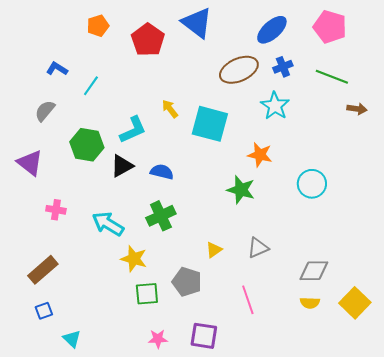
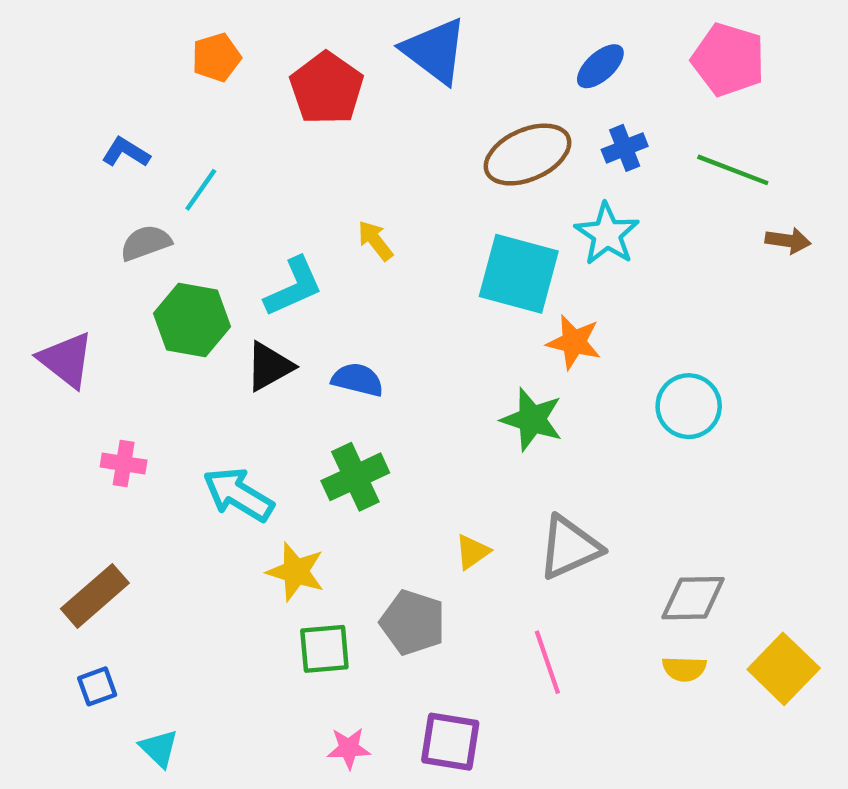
blue ellipse: (272, 30) -> (600, 66), size x0.7
gray semicircle: (45, 111) -> (146, 243), moved, turned 30
cyan square: (210, 124) -> (519, 274), moved
gray triangle: (258, 248) -> (569, 547), size x1.4

